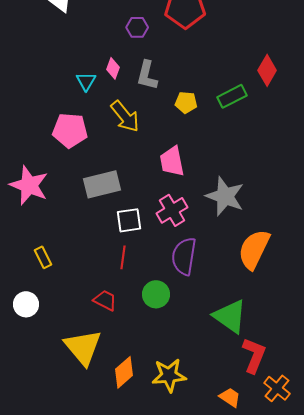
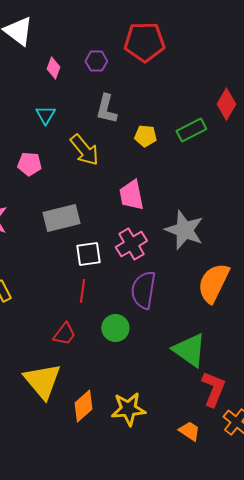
pink diamond: (113, 68) -> (53, 68), moved
pink pentagon: (70, 130) -> (29, 164), size x0.7
red trapezoid: (105, 300) -> (64, 334), turned 100

